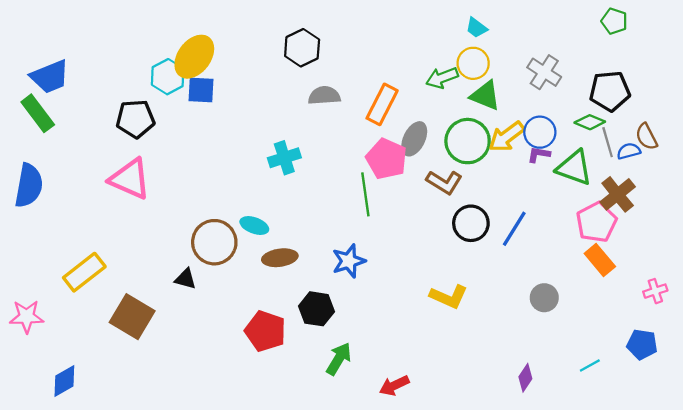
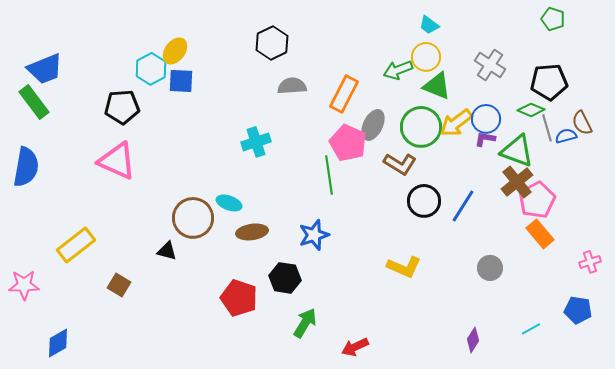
yellow ellipse: (194, 57) -> (175, 51), size x0.7
brown cross: (618, 194) -> (517, 182), moved
brown square: (132, 317) -> (119, 285), size x0.6

